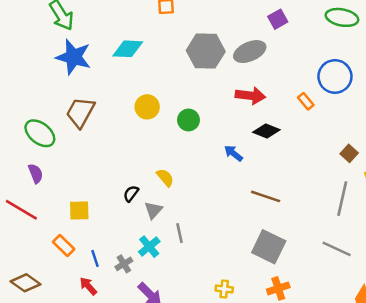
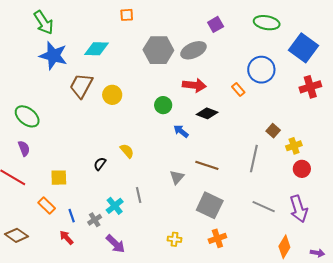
brown trapezoid: (80, 112) -> (81, 86), moved
green circle: (188, 120) -> (163, 105), moved
gray line: (342, 199) -> (254, 159), moved
gray triangle: (153, 210) -> (177, 177), moved

